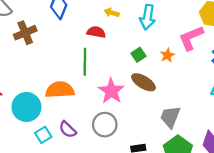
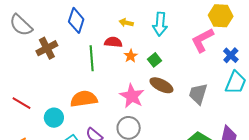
orange star: (167, 55) -> (131, 56), moved
green line: (85, 62) -> (92, 58), moved
cyan circle: (26, 107) -> (54, 118), size x0.7
gray trapezoid: (170, 117) -> (198, 94), moved

